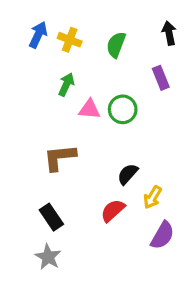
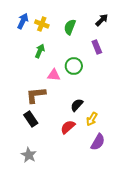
black arrow: (169, 33) -> (102, 20), turned 56
pink triangle: (90, 109) -> (54, 75), moved
black rectangle: (51, 217) -> (31, 119), moved

